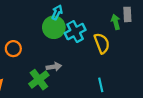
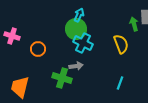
cyan cross: (75, 32) -> (83, 43), moved, turned -36
green cross: (39, 80) -> (62, 78), turned -36
cyan line: (101, 85) -> (120, 83), turned 32

